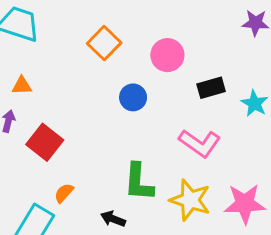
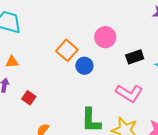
orange square: (104, 43) -> (67, 50), moved
red square: (45, 142) -> (29, 98), size x0.6

